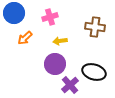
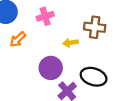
yellow arrow: (60, 41) -> (70, 43), moved

